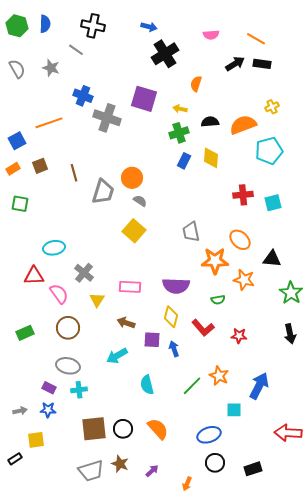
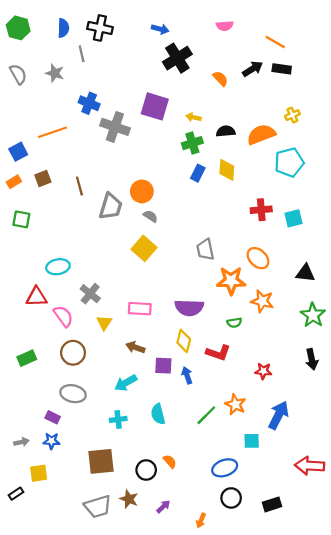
blue semicircle: (45, 24) -> (63, 28), moved
pink semicircle: (211, 35) -> (225, 26), moved
gray line: (76, 50) -> (82, 54), turned 42
orange semicircle: (196, 84) -> (220, 79), moved, turned 119
black triangle: (272, 259) -> (305, 273), moved
red L-shape: (203, 328) -> (218, 353), turned -30
red star: (239, 336) -> (263, 371), moved
cyan cross: (79, 390) -> (118, 419), moved
black circle: (123, 429) -> (146, 470), moved
orange semicircle: (158, 429) -> (170, 461), size x0.6

